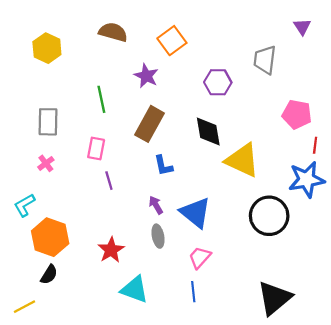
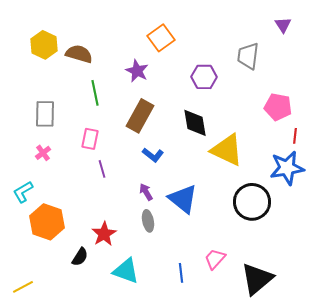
brown semicircle: (113, 32) -> (79, 54), moved
blue L-shape: (163, 166) -> (153, 155), turned -40
pink trapezoid: (200, 257) -> (215, 259), moved
black semicircle: (49, 275) -> (80, 257), moved

